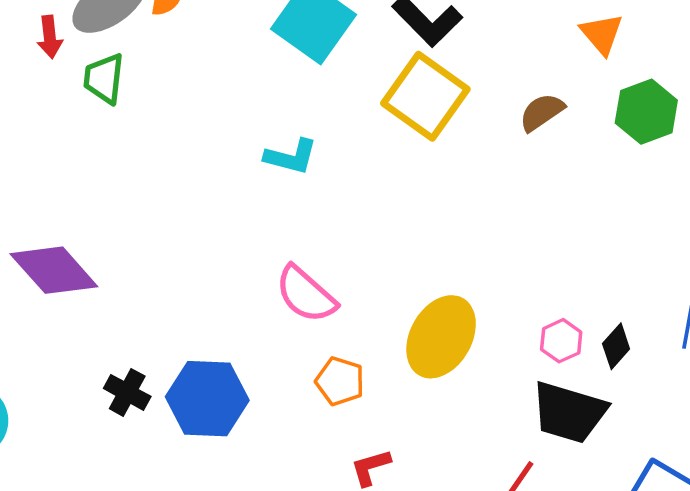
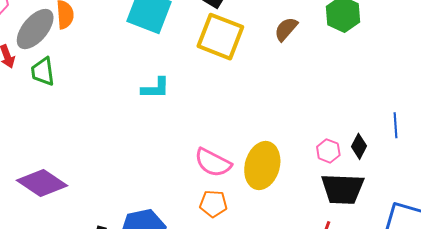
pink semicircle: (306, 294) -> (213, 163), moved

